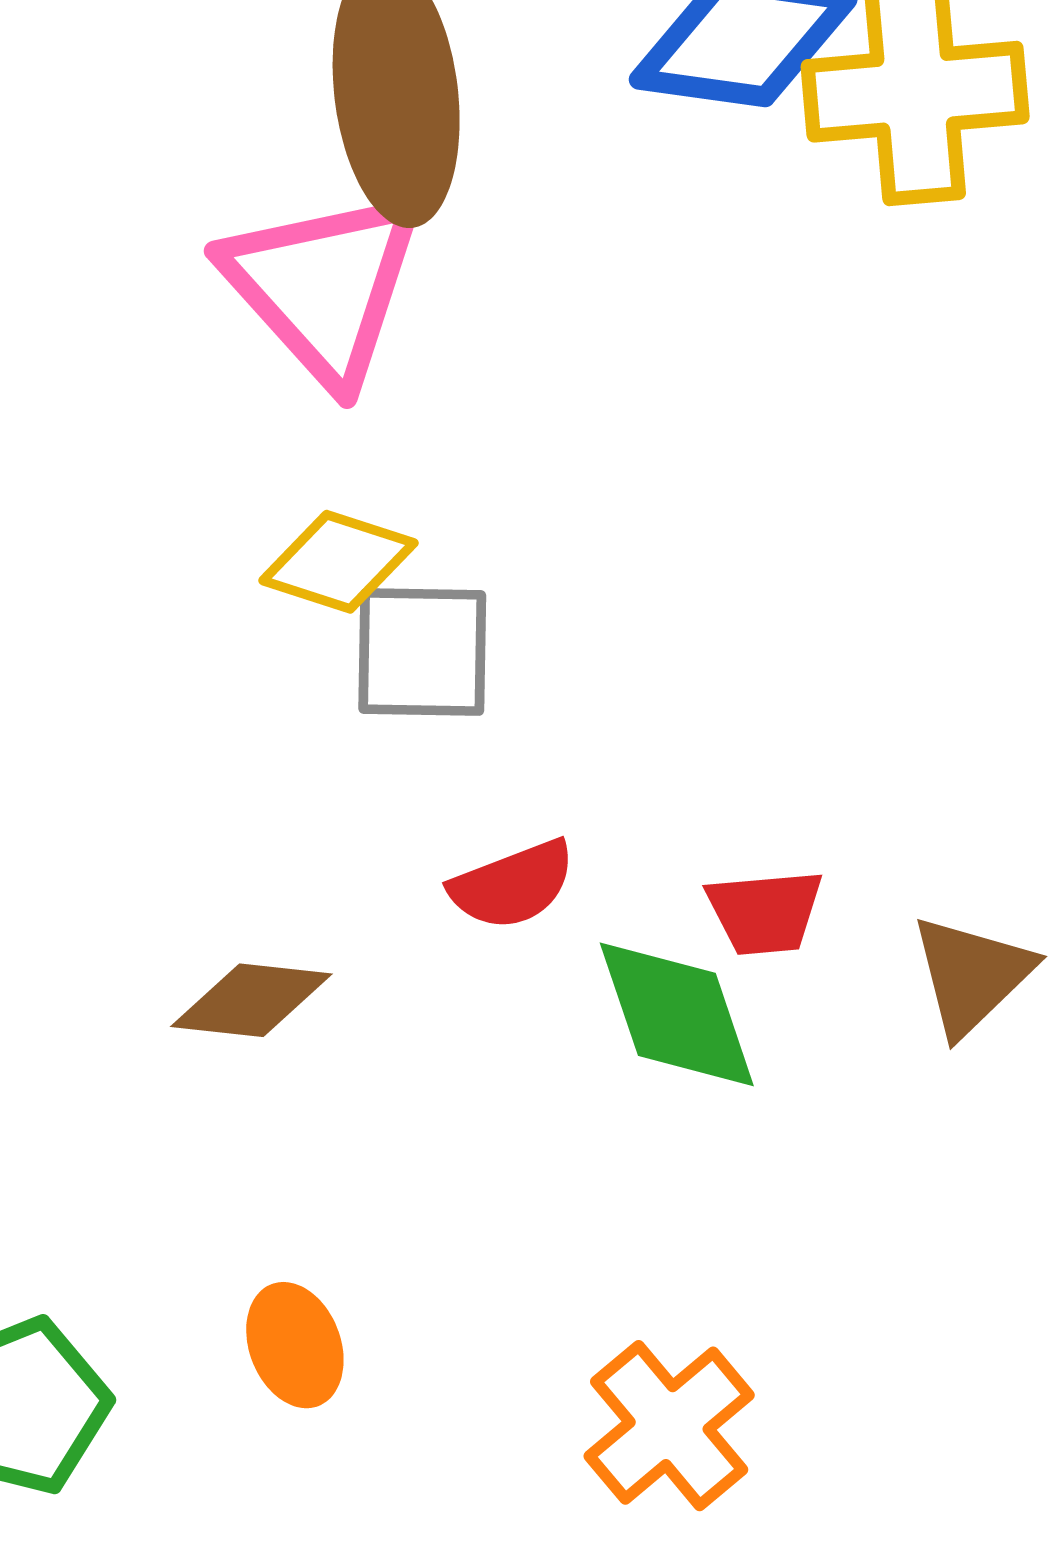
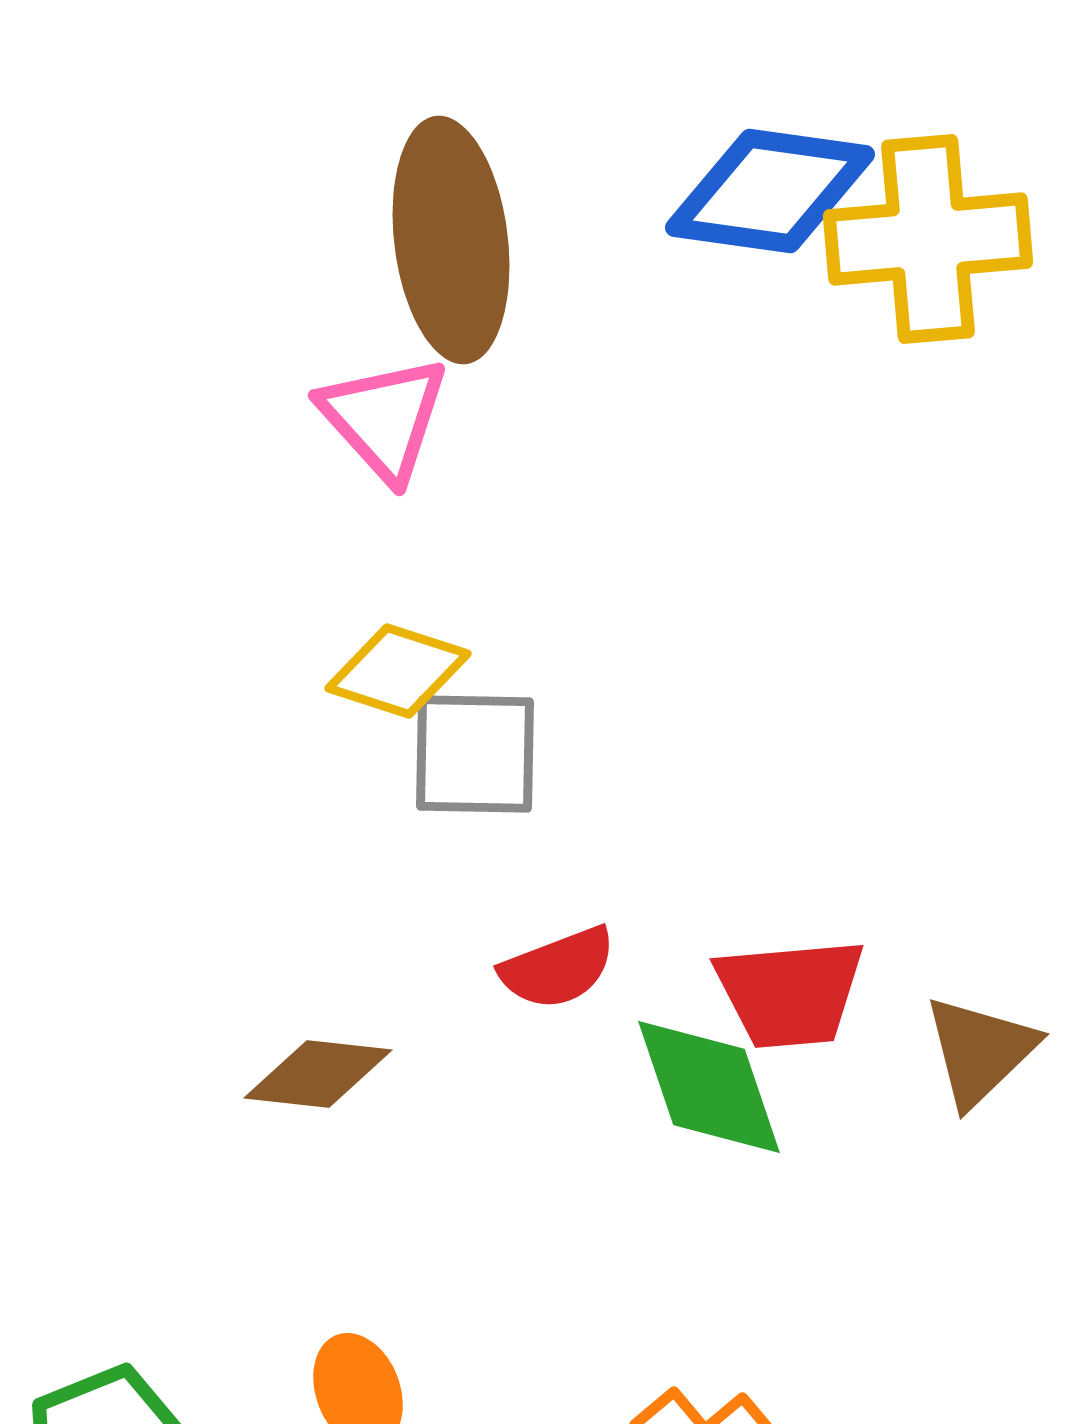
pink triangle: (323, 286) -> (384, 418), size x0.7
red trapezoid: (765, 912) -> (790, 993), size x1.4

